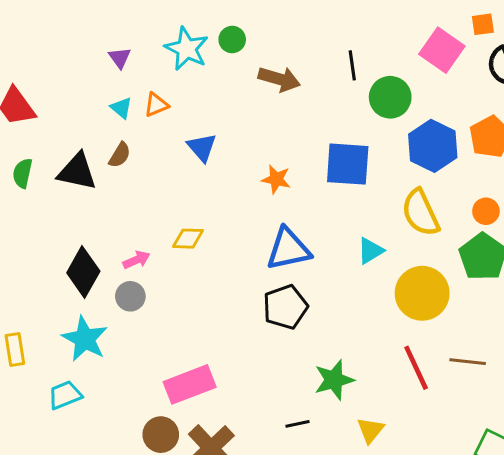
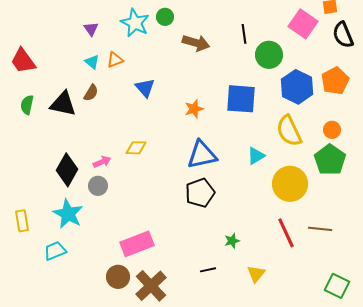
orange star: (276, 179) -> (194, 109), turned -30
green star: (334, 380) -> (232, 241), size x0.6

